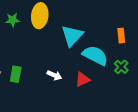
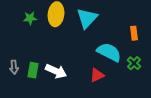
cyan triangle: (72, 36) -> (87, 18), moved
white arrow: (54, 75) -> (56, 71), moved, size x1.5

